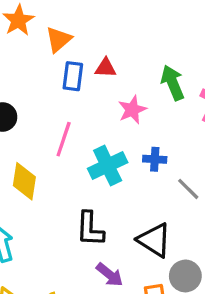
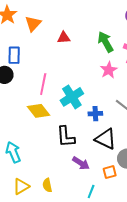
blue rectangle: (73, 76) -> (14, 55), moved
pink star: (132, 110) -> (109, 70), moved
blue cross: (155, 159) -> (95, 114), moved
yellow diamond: (24, 181) -> (38, 111), moved, turned -40

